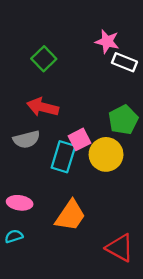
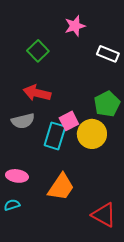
pink star: (107, 41) -> (75, 26), moved, turned -30

